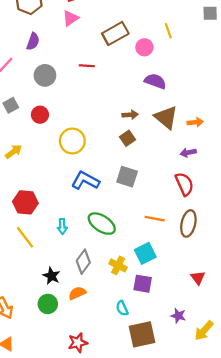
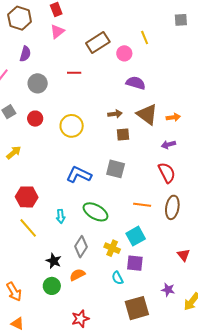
brown square: (128, 138) -> (123, 135), moved, turned 32
yellow circle: (72, 141) -> (72, 126), moved
cyan semicircle: (122, 308) -> (117, 278), moved

